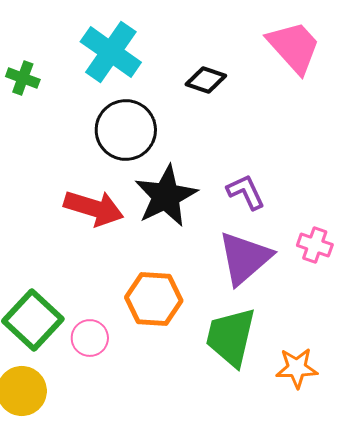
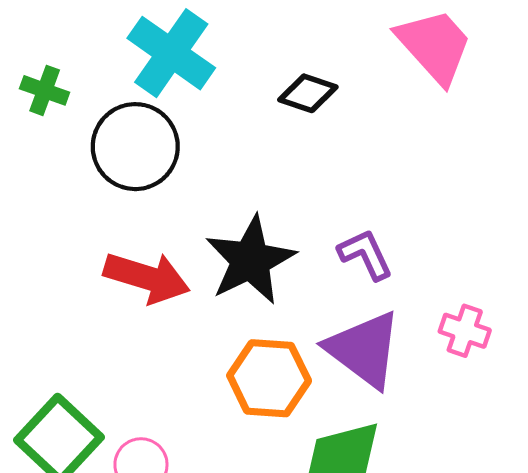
black circle: (126, 130) -> (135, 147), moved
purple triangle: (245, 258) -> (364, 349), turned -42
orange hexagon: (154, 299) -> (269, 378), moved

